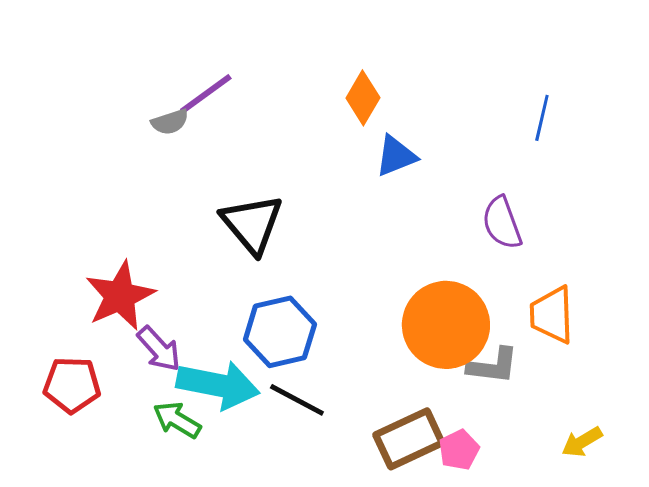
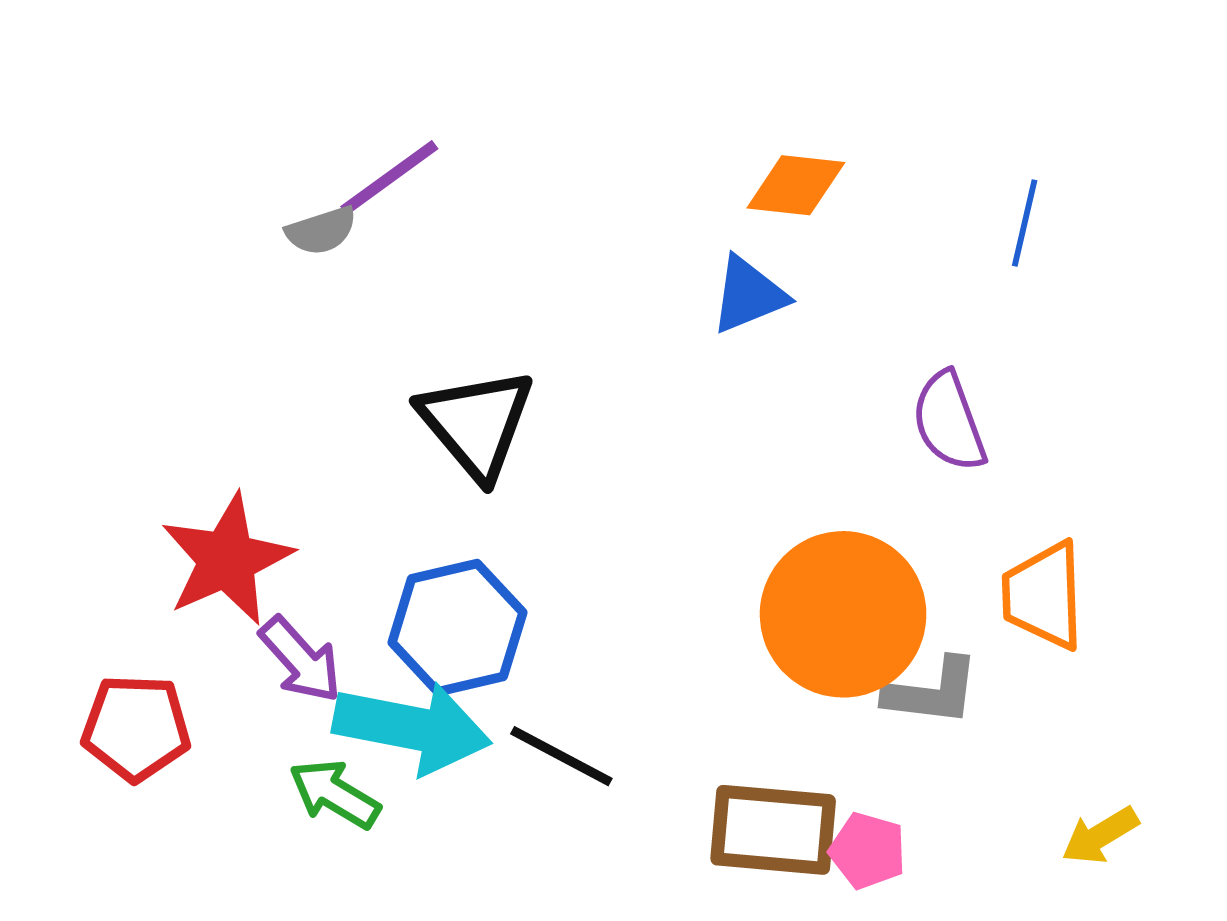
orange diamond: (363, 98) -> (796, 185), moved, turned 66
blue hexagon: (280, 332) -> (457, 628), moved
brown rectangle: (409, 439) -> (773, 830), turned 30
pink pentagon: (459, 450) -> (868, 851), turned -30

